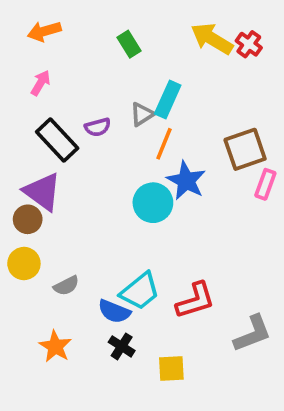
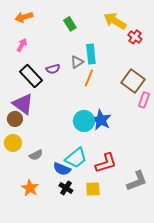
red cross: (249, 44) -> (135, 37), moved
cyan rectangle: (168, 100) -> (91, 54), turned -30
brown square: (245, 149) -> (133, 81), turned -35
blue star: (186, 181) -> (101, 120), moved
cyan circle: (153, 203) -> (84, 121), moved
yellow square: (171, 369) -> (93, 189), moved

